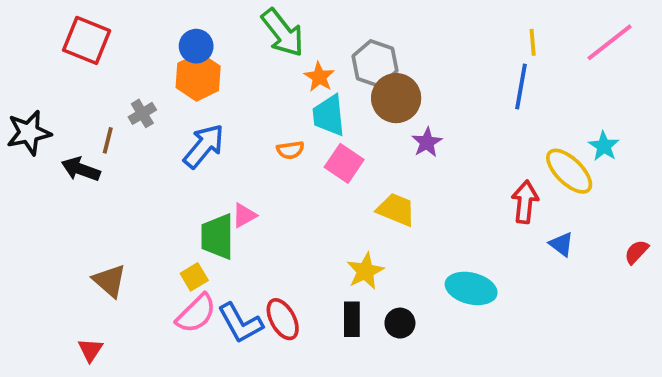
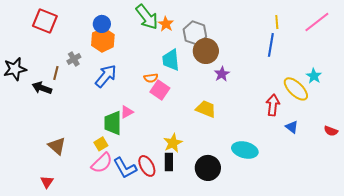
orange star: (319, 77) -> (166, 24), moved
pink square: (344, 163) -> (160, 90), moved
red semicircle: (636, 252) -> (331, 131), turned -112
yellow star: (365, 271) -> (173, 143), moved
black rectangle: (352, 319) -> (169, 162), moved
black circle: (400, 323) -> (208, 168), size x1.6

